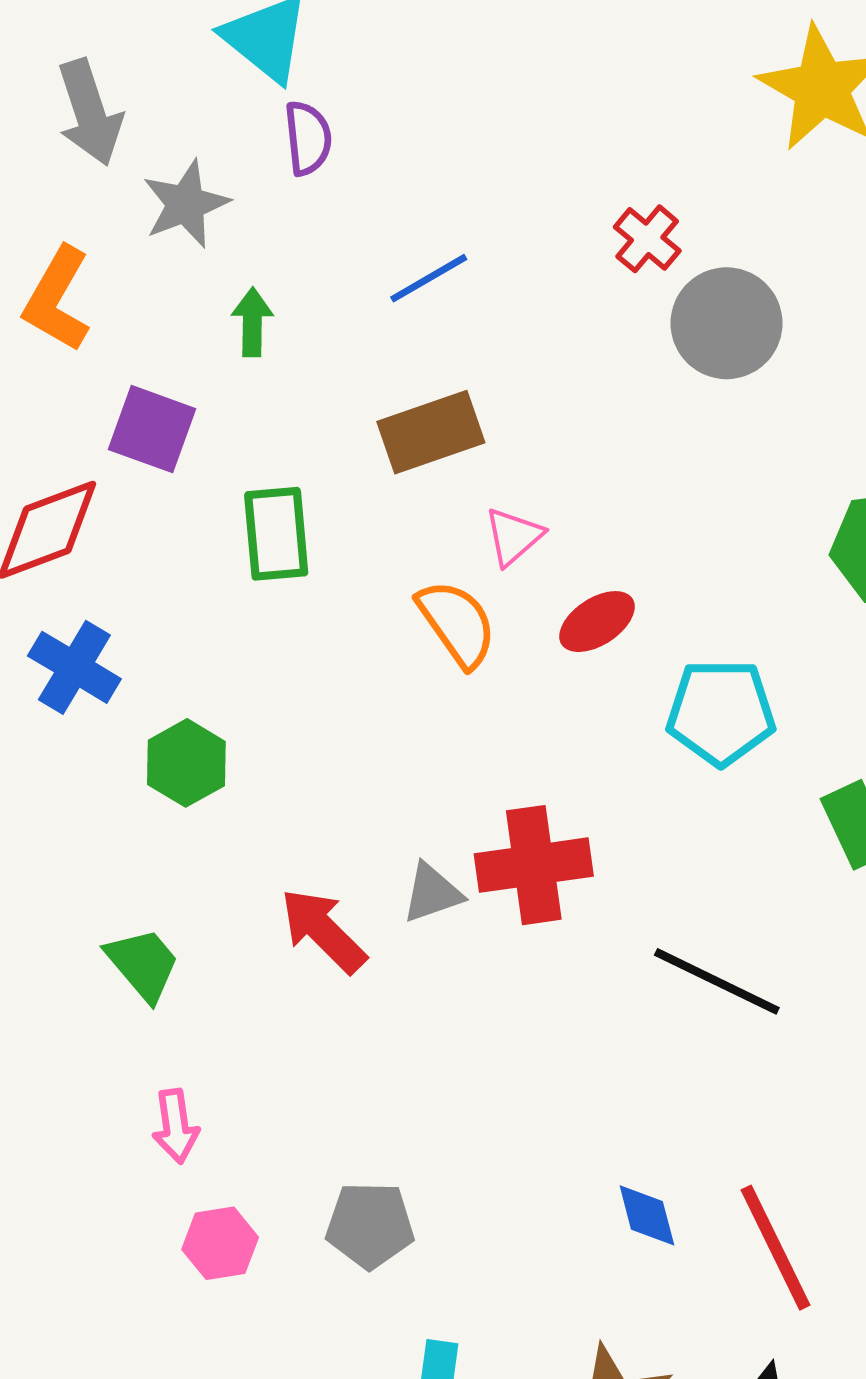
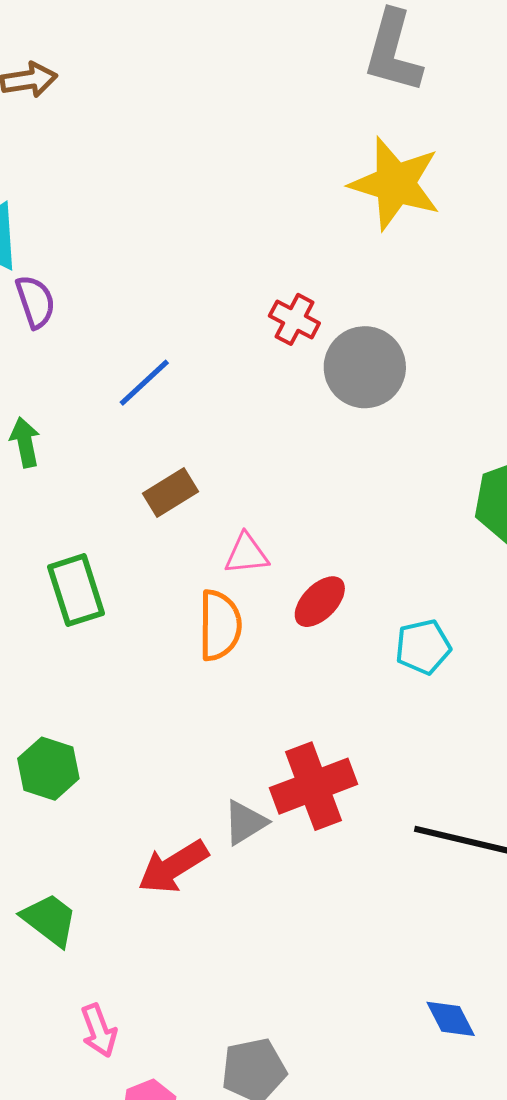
brown rectangle: (431, 432) -> (170, 493), size x0.7
pink triangle: (514, 536) -> (246, 554), turned 48
orange semicircle: (457, 623) -> (220, 625), turned 48
cyan pentagon: (721, 712) -> (423, 647), size x0.7
red arrow: (323, 931) -> (173, 867), turned -64

